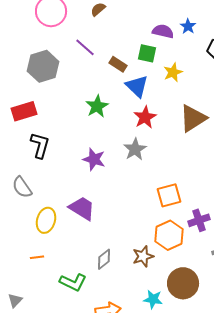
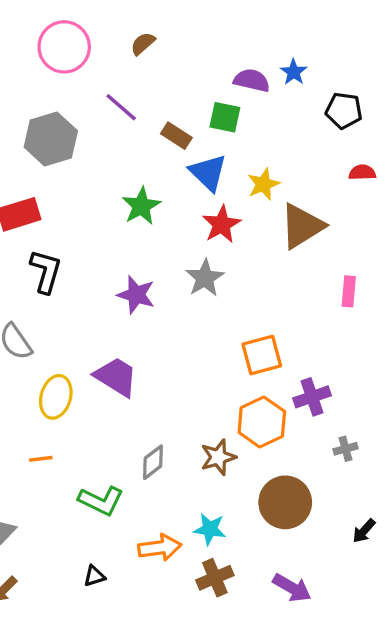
yellow star: (173, 72) -> (263, 184), moved
cyan star: (153, 299) -> (210, 529), moved

